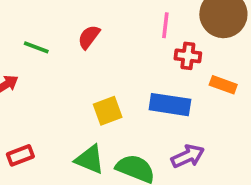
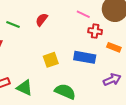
pink line: (165, 25) -> (83, 14), turned -72
purple arrow: (188, 156) -> (112, 80), moved
green triangle: (90, 159) -> (25, 88), moved

